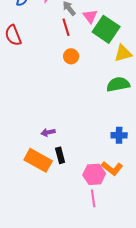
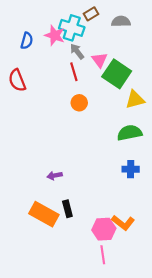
purple arrow: (48, 132) -> (55, 176), moved
blue cross: (119, 135) -> (131, 169), moved

